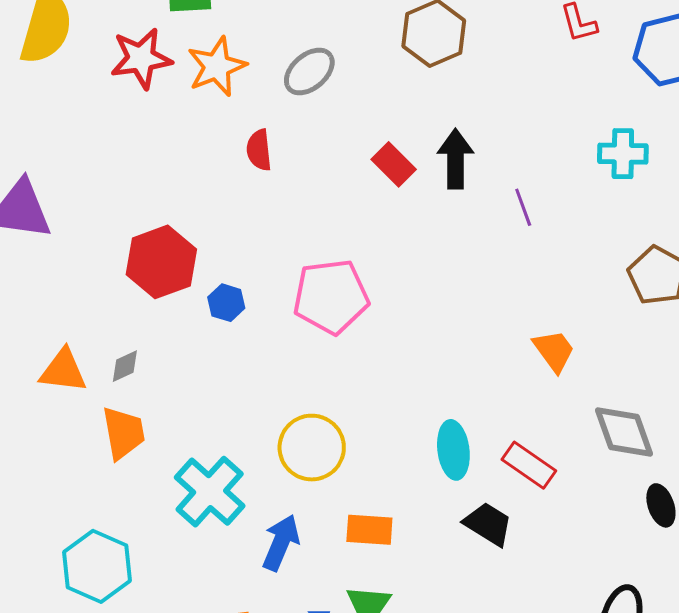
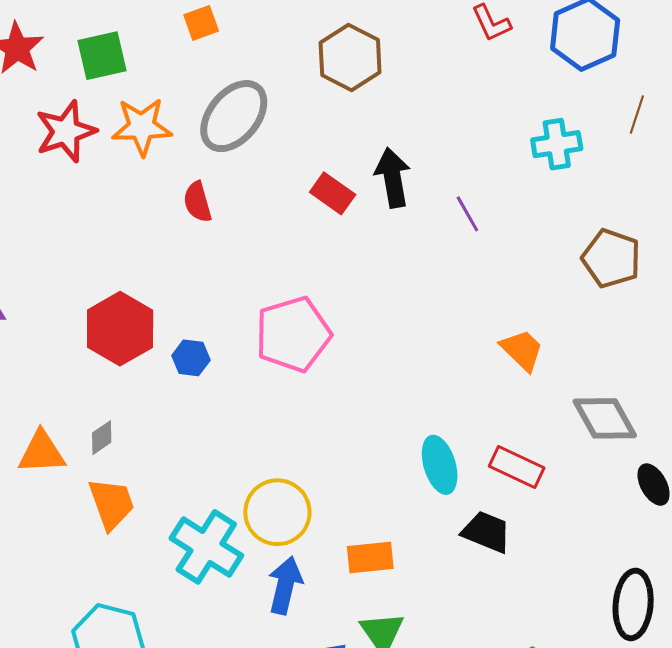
orange star: (217, 67) -> (142, 127), turned 30
gray ellipse: (309, 72) -> (234, 116), size x1.4
yellow circle: (312, 448) -> (277, 512), moved

